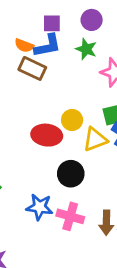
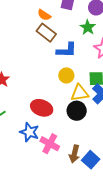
blue L-shape: (48, 46) -> (67, 50), moved
red ellipse: (47, 135) -> (42, 108), moved
black circle: (71, 174) -> (77, 111), moved

